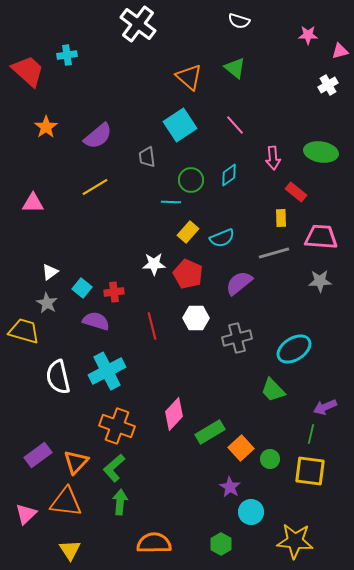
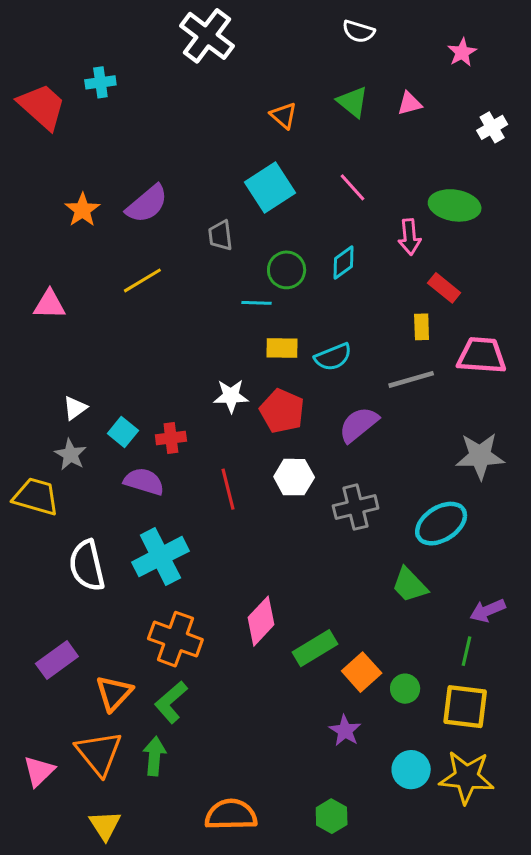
pink star: (308, 35) -> (462, 52), turned -30
pink triangle: (340, 51) -> (410, 103), moved
orange triangle: (189, 77) -> (284, 115), size x0.7
orange star: (46, 127) -> (82, 210), moved
green ellipse: (321, 152) -> (455, 205), moved
yellow rectangle: (188, 232) -> (282, 348), turned 50
gray star: (320, 281) -> (480, 456), moved, size x1.4
purple rectangle: (38, 455) -> (57, 660), moved
orange triangle: (66, 502) -> (99, 753), turned 44
green arrow: (120, 502) -> (154, 756), moved
cyan circle: (251, 512) -> (411, 770), moved
yellow star: (295, 541) -> (467, 777), moved

